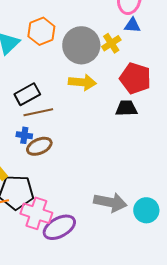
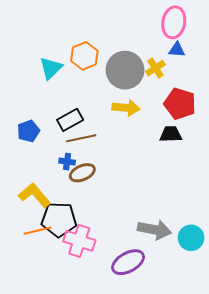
purple ellipse: (59, 227) -> (128, 262), moved

